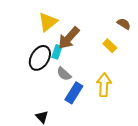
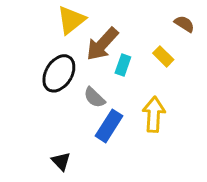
cyan rectangle: (57, 52) -> (123, 65), moved

